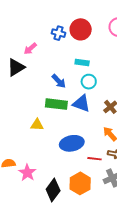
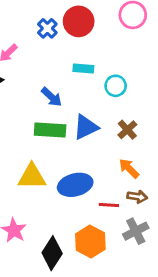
blue cross: (58, 33) -> (47, 28), turned 32
cyan circle: (89, 82) -> (116, 86), moved
blue triangle: (81, 103) -> (86, 127), turned -42
yellow triangle: (37, 125) -> (32, 177), moved, size x1.5

